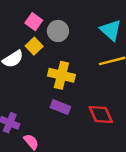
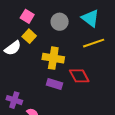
gray circle: (58, 31) -> (60, 22), moved
red diamond: (101, 114) -> (79, 76), moved

